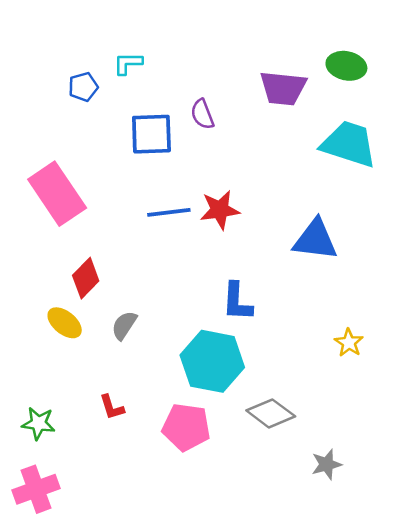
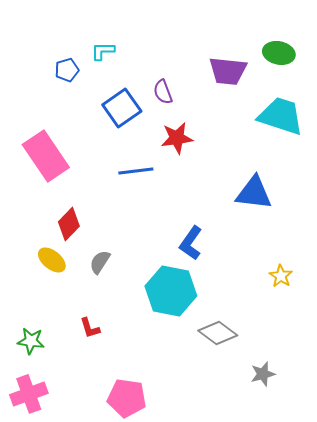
blue square: (151, 134) -> (122, 108), turned -33
red star: (220, 210) -> (177, 138), moved
blue L-shape: (237, 302) -> (191, 243), turned 32
pink pentagon: (186, 427) -> (127, 398), moved

